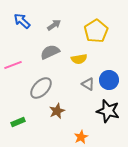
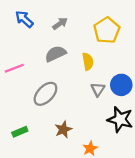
yellow semicircle: (79, 59) -> (88, 61), turned -91
gray triangle: (88, 84) -> (98, 89), turned 32
brown star: (57, 111) -> (63, 129), moved

